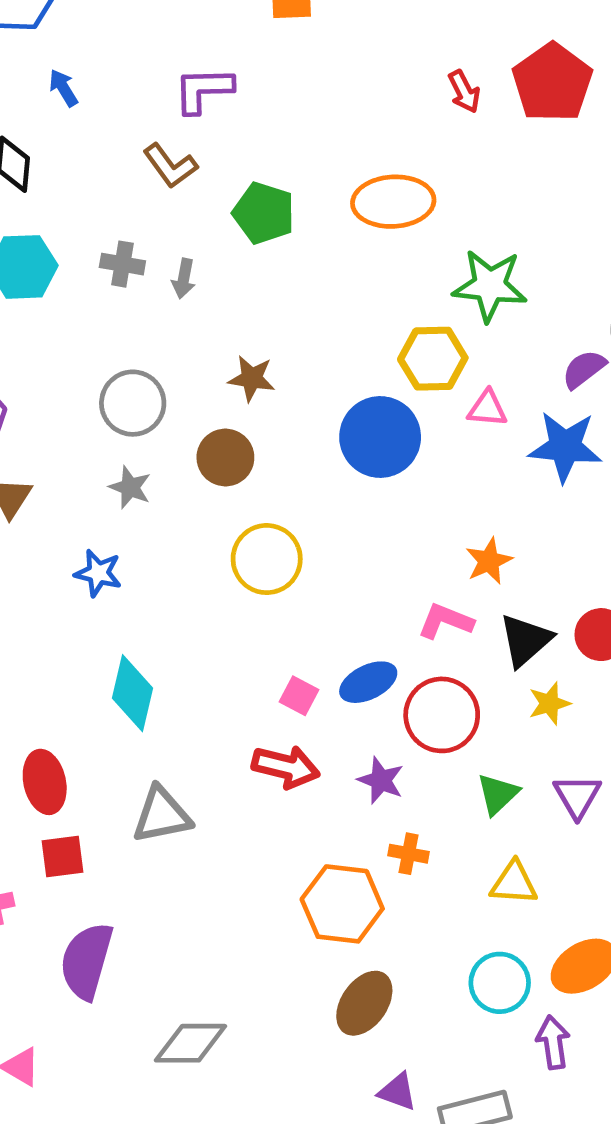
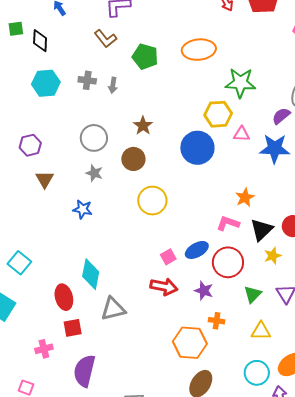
brown star: (252, 378) -> (143, 126), turned 30
cyan diamond: (132, 693) -> (91, 274), moved
pink square: (299, 696) -> (168, 257), turned 35

